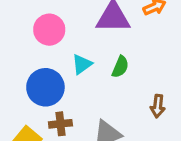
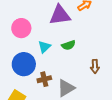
green semicircle: (120, 67) -> (68, 45), turned 56
brown cross: (60, 124) -> (44, 79), moved

